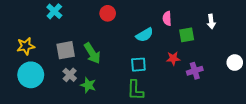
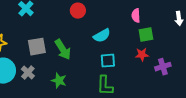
cyan semicircle: (145, 35) -> (102, 36), moved
green square: (187, 35) -> (146, 35), moved
gray cross: (70, 75) -> (28, 73), moved

